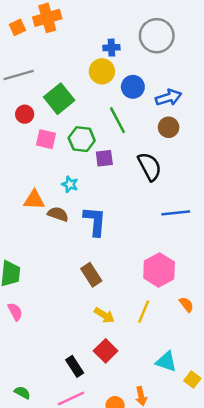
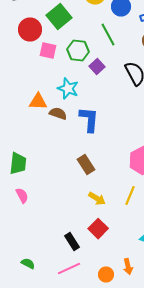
red circle: (25, 114) -> (30, 30), size x1.5
purple square: (104, 158) -> (97, 66), turned -35
cyan star: (70, 184) -> (68, 88), size x1.5

